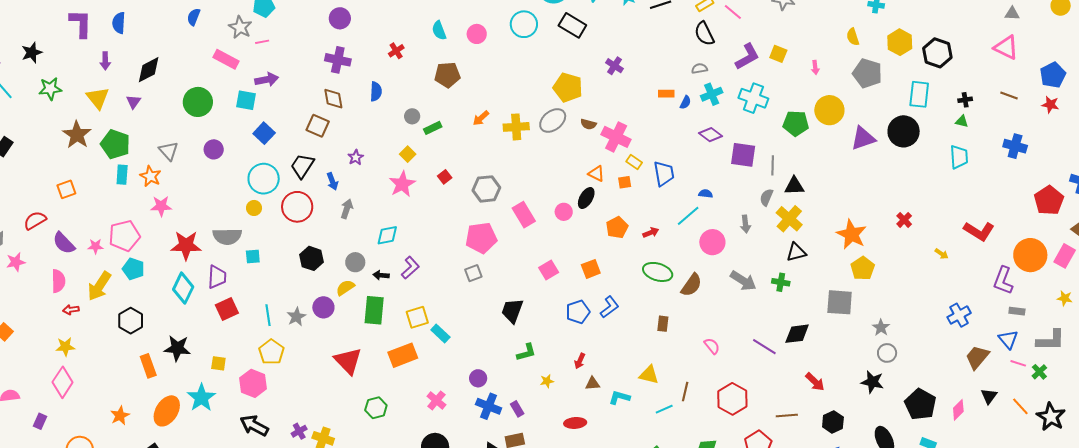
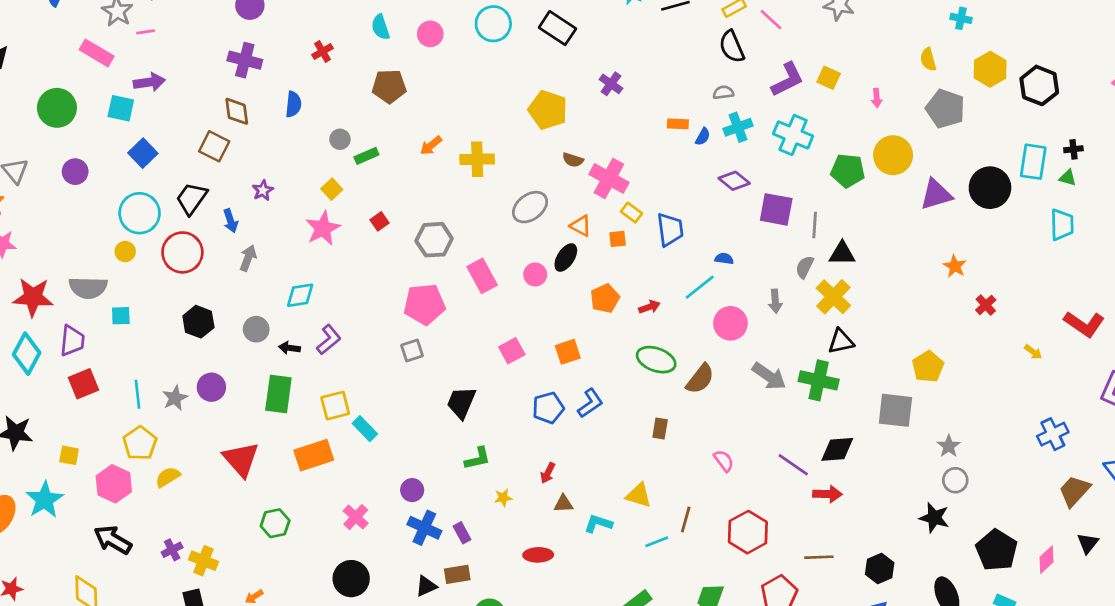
cyan rectangle: (919, 94) -> (1033, 162), moved
gray ellipse: (553, 120) -> (530, 207), moved
orange star: (852, 234) -> (955, 266), moved, size x0.6
green cross: (781, 282) -> (819, 380), size x1.6
yellow semicircle: (345, 288) -> (168, 477), moved
red arrow: (815, 382) -> (827, 494), moved, turned -45

